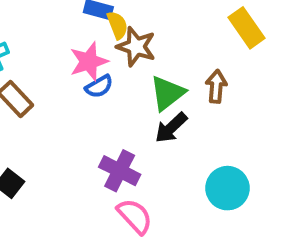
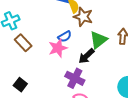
pink star: (89, 62) -> (58, 48), moved
black arrow: (171, 128) -> (86, 56), moved

